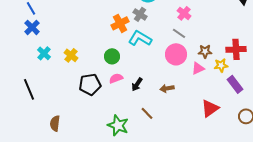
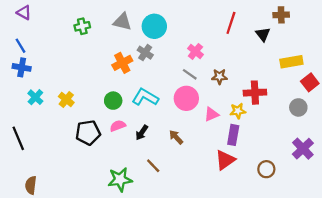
blue cross: (32, 27) -> (22, 67), turned -35
cyan L-shape: (140, 38) -> (145, 97), moved
brown star: (205, 51) -> (219, 77), moved
purple rectangle: (235, 84) -> (233, 135), moved, turned 48
brown arrow: (167, 88) -> (176, 137), turned 56
brown semicircle: (55, 123) -> (31, 185), moved
green star: (118, 125) -> (120, 179), turned -30

